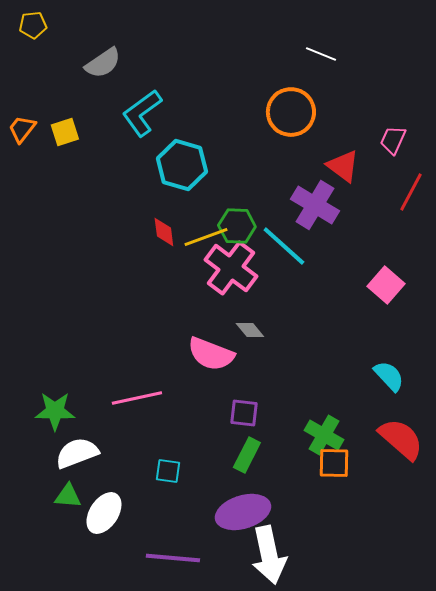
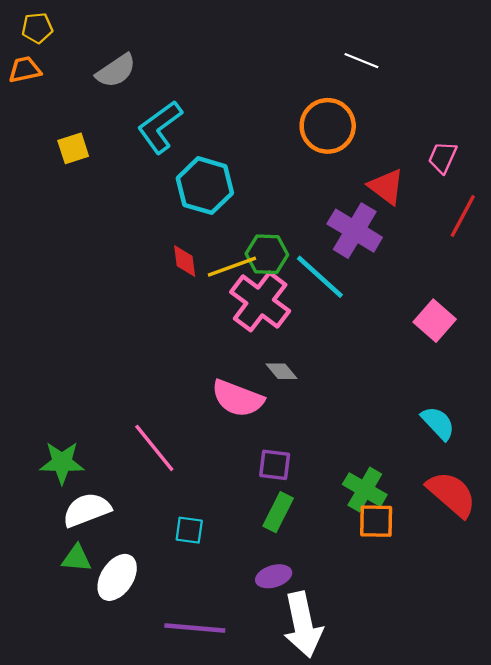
orange trapezoid: (22, 129) -> (25, 70), moved, turned 40
pink line: (137, 398) -> (154, 448), turned 63
purple ellipse: (243, 512) -> (274, 576), size x0.6

